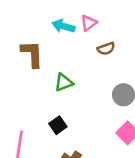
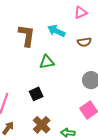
pink triangle: (89, 23) -> (81, 12), moved
cyan arrow: (63, 26) -> (56, 31), moved

